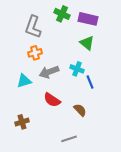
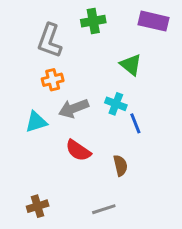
green cross: (62, 14) -> (93, 21), turned -35
purple rectangle: (88, 19) -> (153, 21), moved
brown semicircle: (80, 110) -> (120, 166), turned 32
brown cross: (22, 122) -> (38, 206), moved

